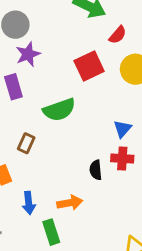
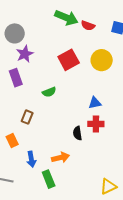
red semicircle: (118, 35) -> (88, 26), moved, turned 72
green semicircle: (59, 110) -> (49, 92), size x0.6
blue triangle: (122, 129) -> (95, 103), turned 40

